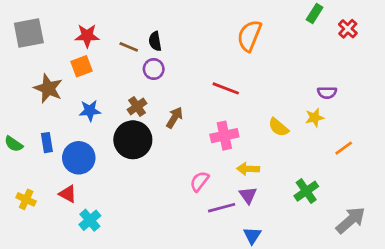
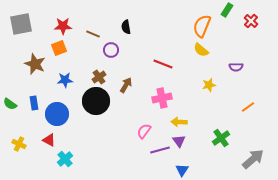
orange semicircle: (249, 36) -> (202, 26), moved
black semicircle: (155, 41) -> (126, 27), moved
yellow star: (315, 118) -> (209, 85), moved
yellow semicircle: (279, 127) -> (201, 50), moved

